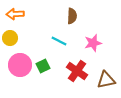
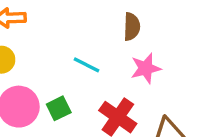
brown semicircle: (72, 16) -> (132, 27), moved

